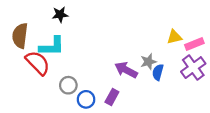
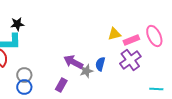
black star: (60, 15) -> (17, 24), moved
gray star: (148, 62) -> (86, 71), moved
blue circle: (86, 99) -> (24, 87), moved

